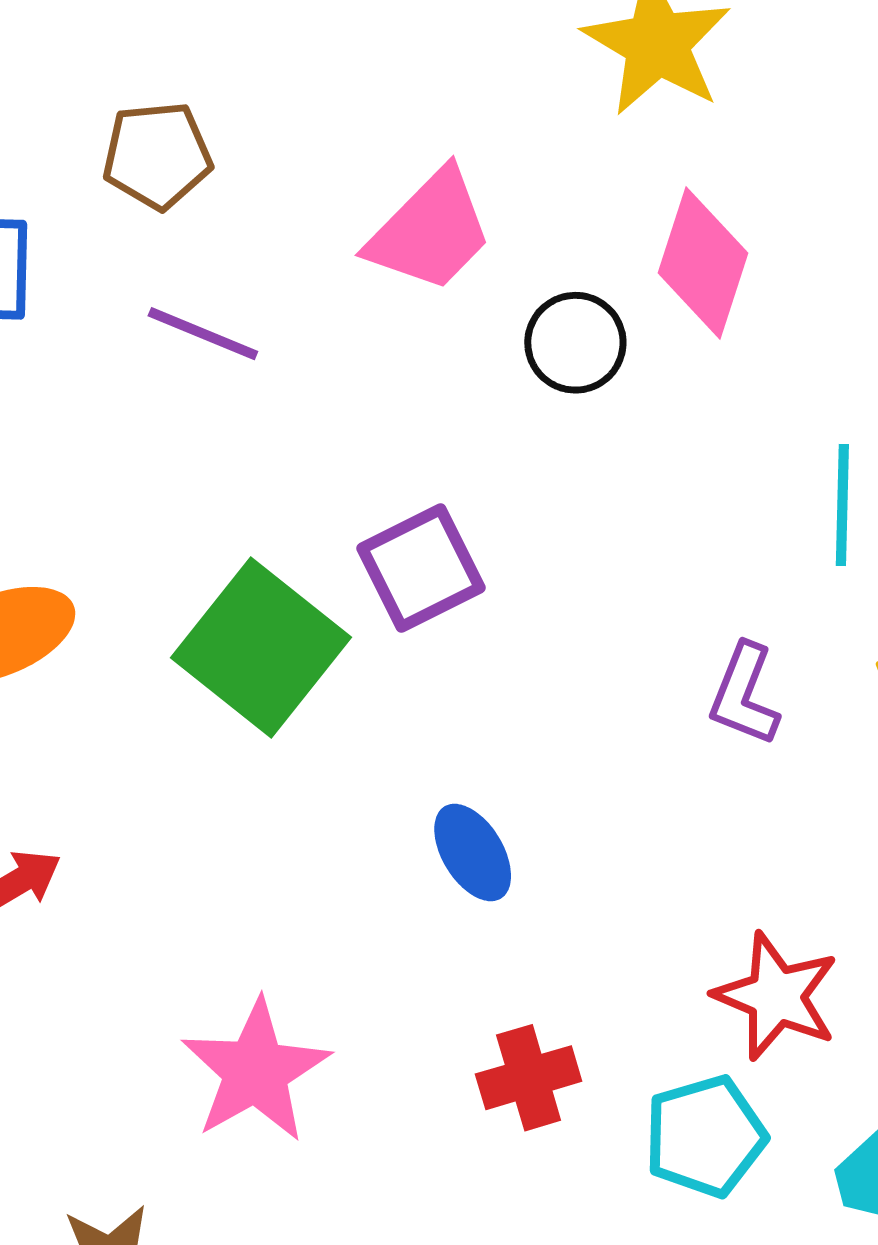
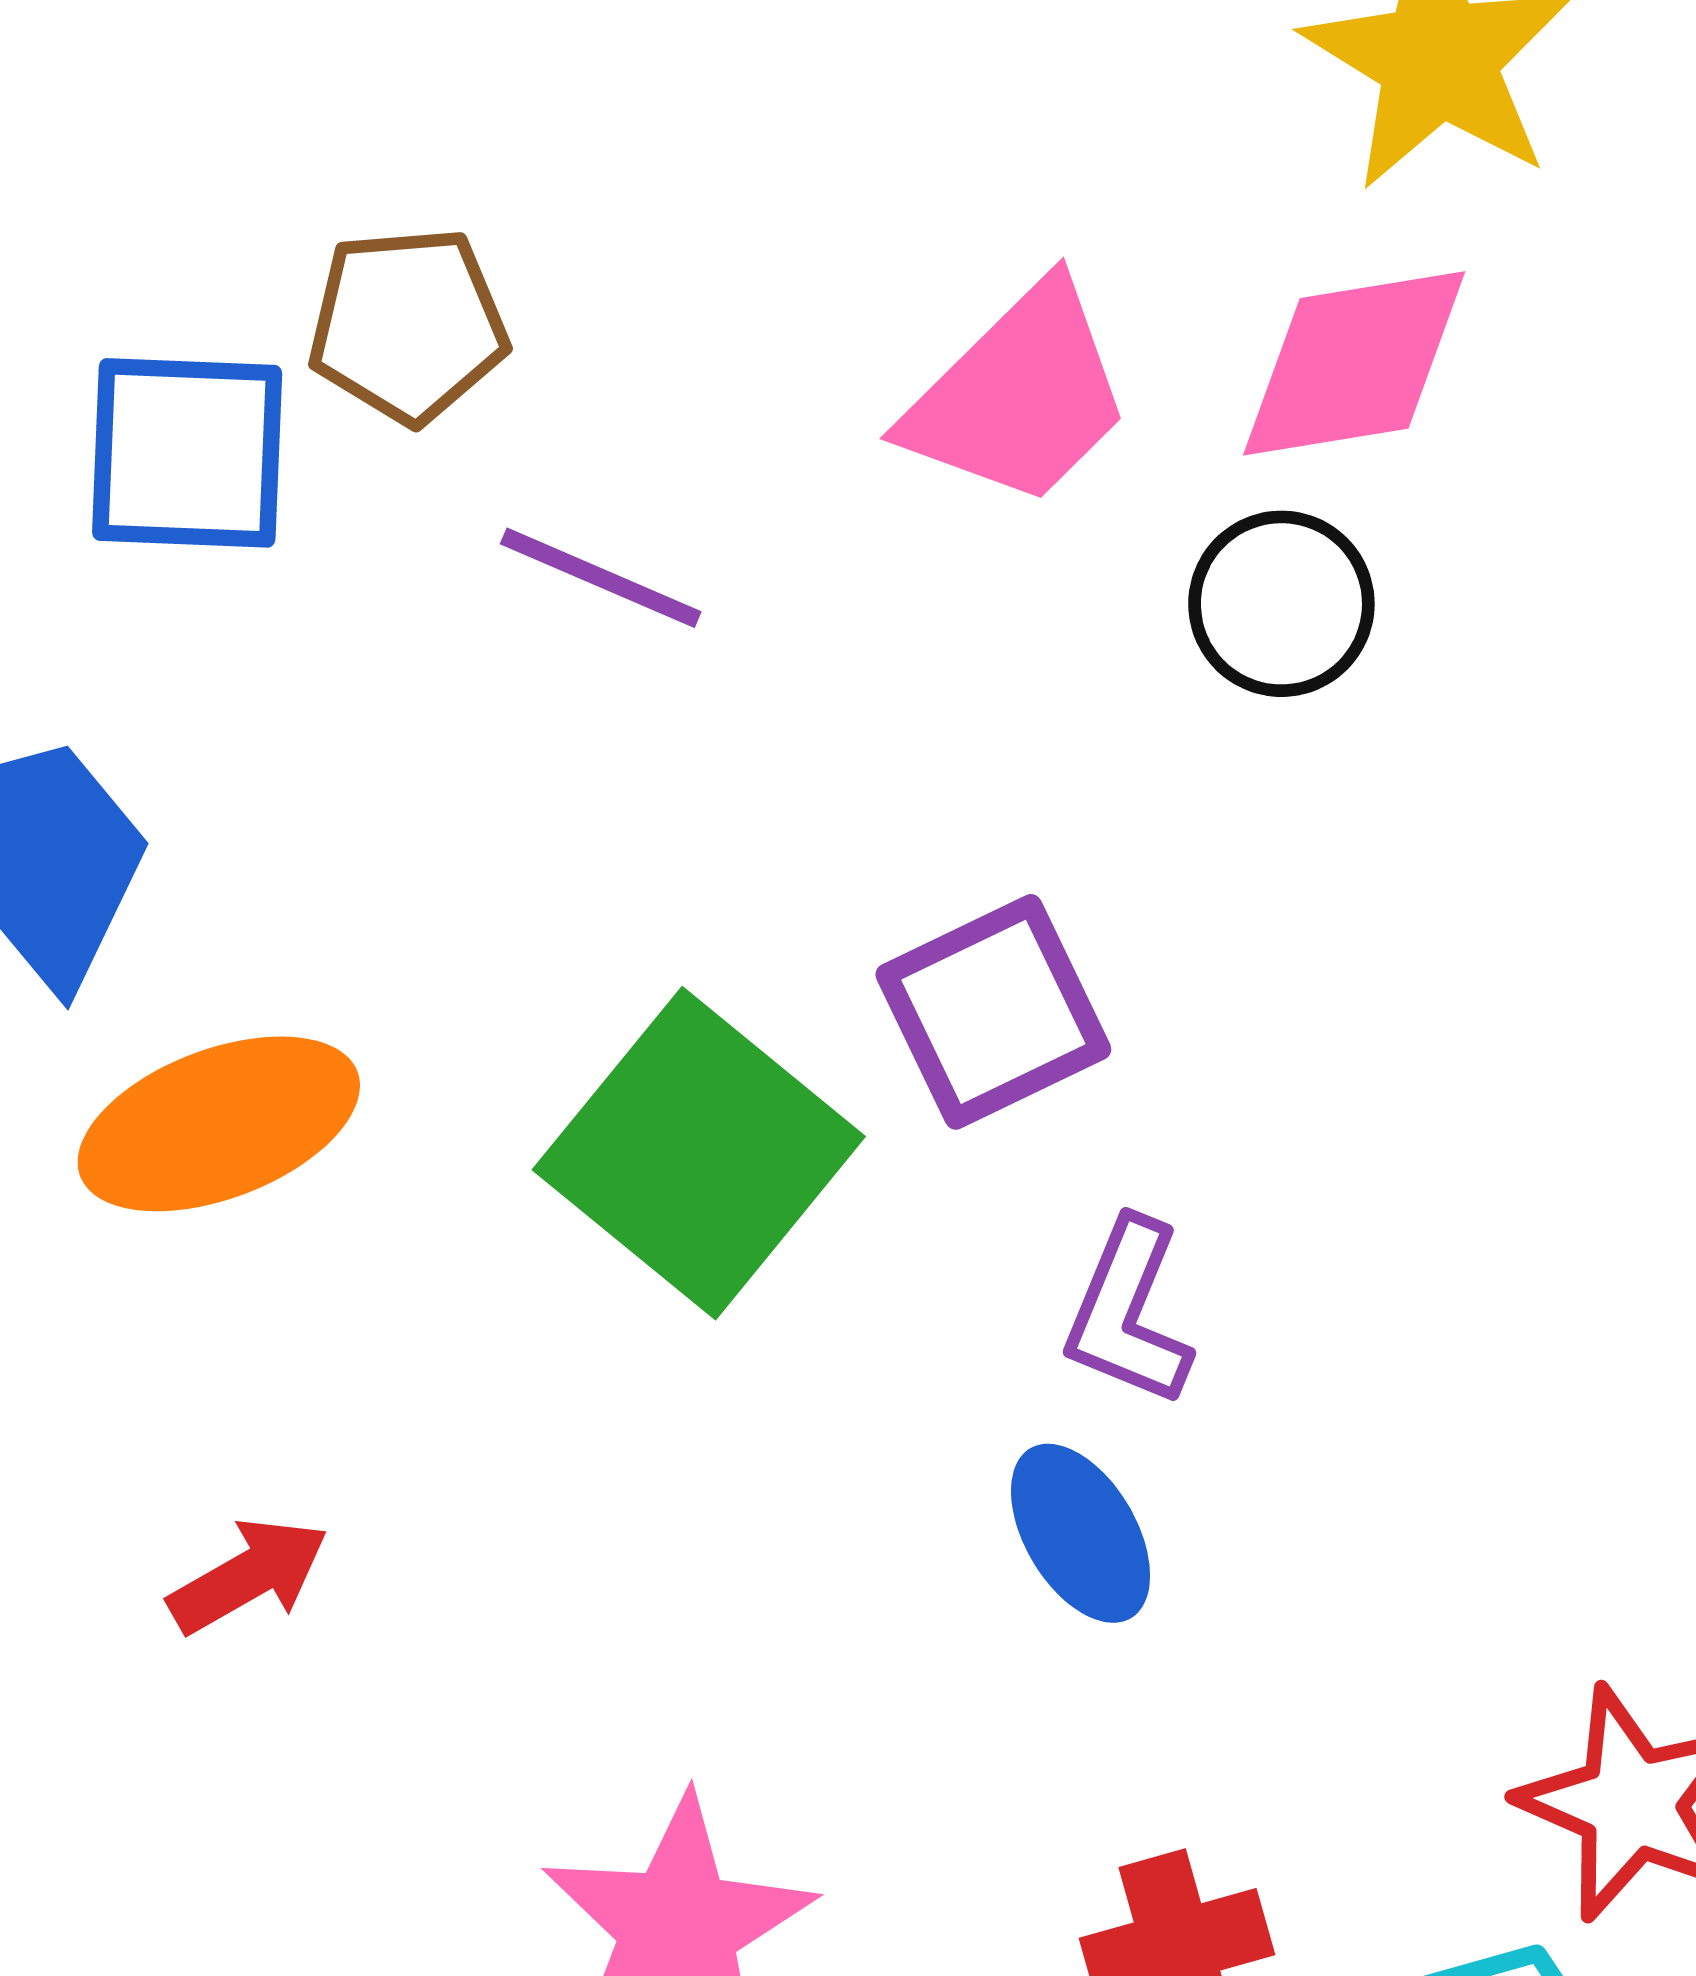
brown pentagon: (157, 155) -> (408, 325), moved
pink diamond: (703, 263) -> (1354, 363), moved, turned 62
purple L-shape: (744, 695) -> (1128, 1313), moved

